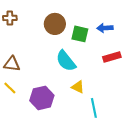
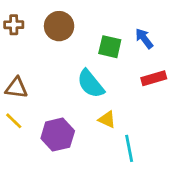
brown circle: (55, 24) -> (59, 26), moved
blue arrow: (105, 28) -> (144, 38), turned 56

